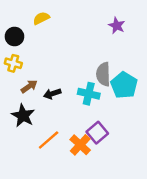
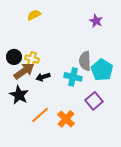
black circle: (14, 37) -> (14, 57), moved
yellow cross: (13, 63) -> (32, 59), moved
brown arrow: (29, 86) -> (24, 71), size x1.5
purple square: (97, 133) -> (94, 101), moved

